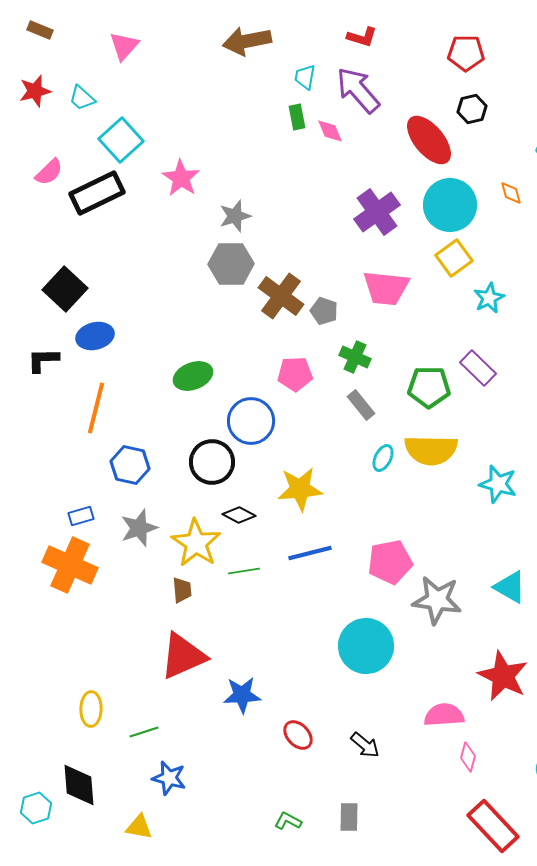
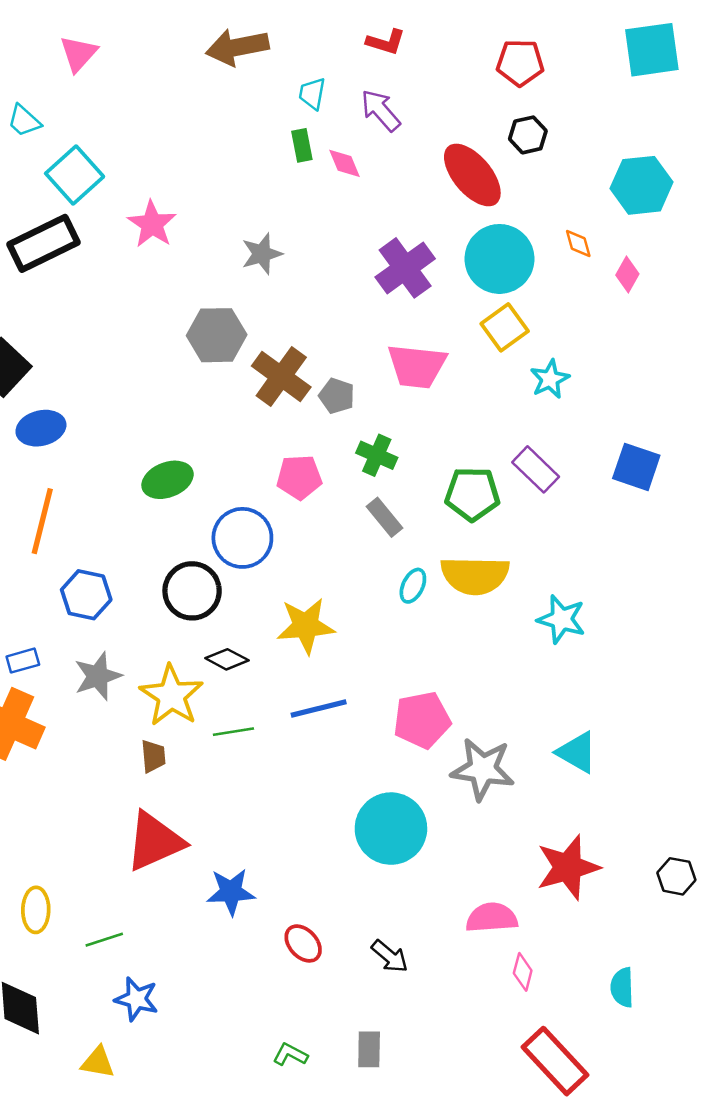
purple arrow: (358, 90) -> (381, 110), size x0.7
gray star: (235, 216) -> (262, 254), moved
red star: (503, 676) -> (568, 867), turned 30

